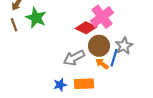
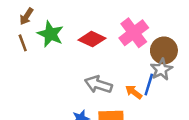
red diamond: (86, 28) -> (92, 39), moved
brown circle: (99, 46) -> (164, 50), moved
gray arrow: (74, 58) -> (98, 84), turned 45

